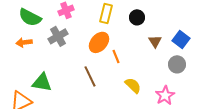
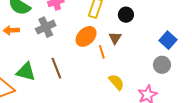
brown triangle: (155, 41) -> (115, 38), moved
brown line: (90, 76) -> (56, 68), moved

